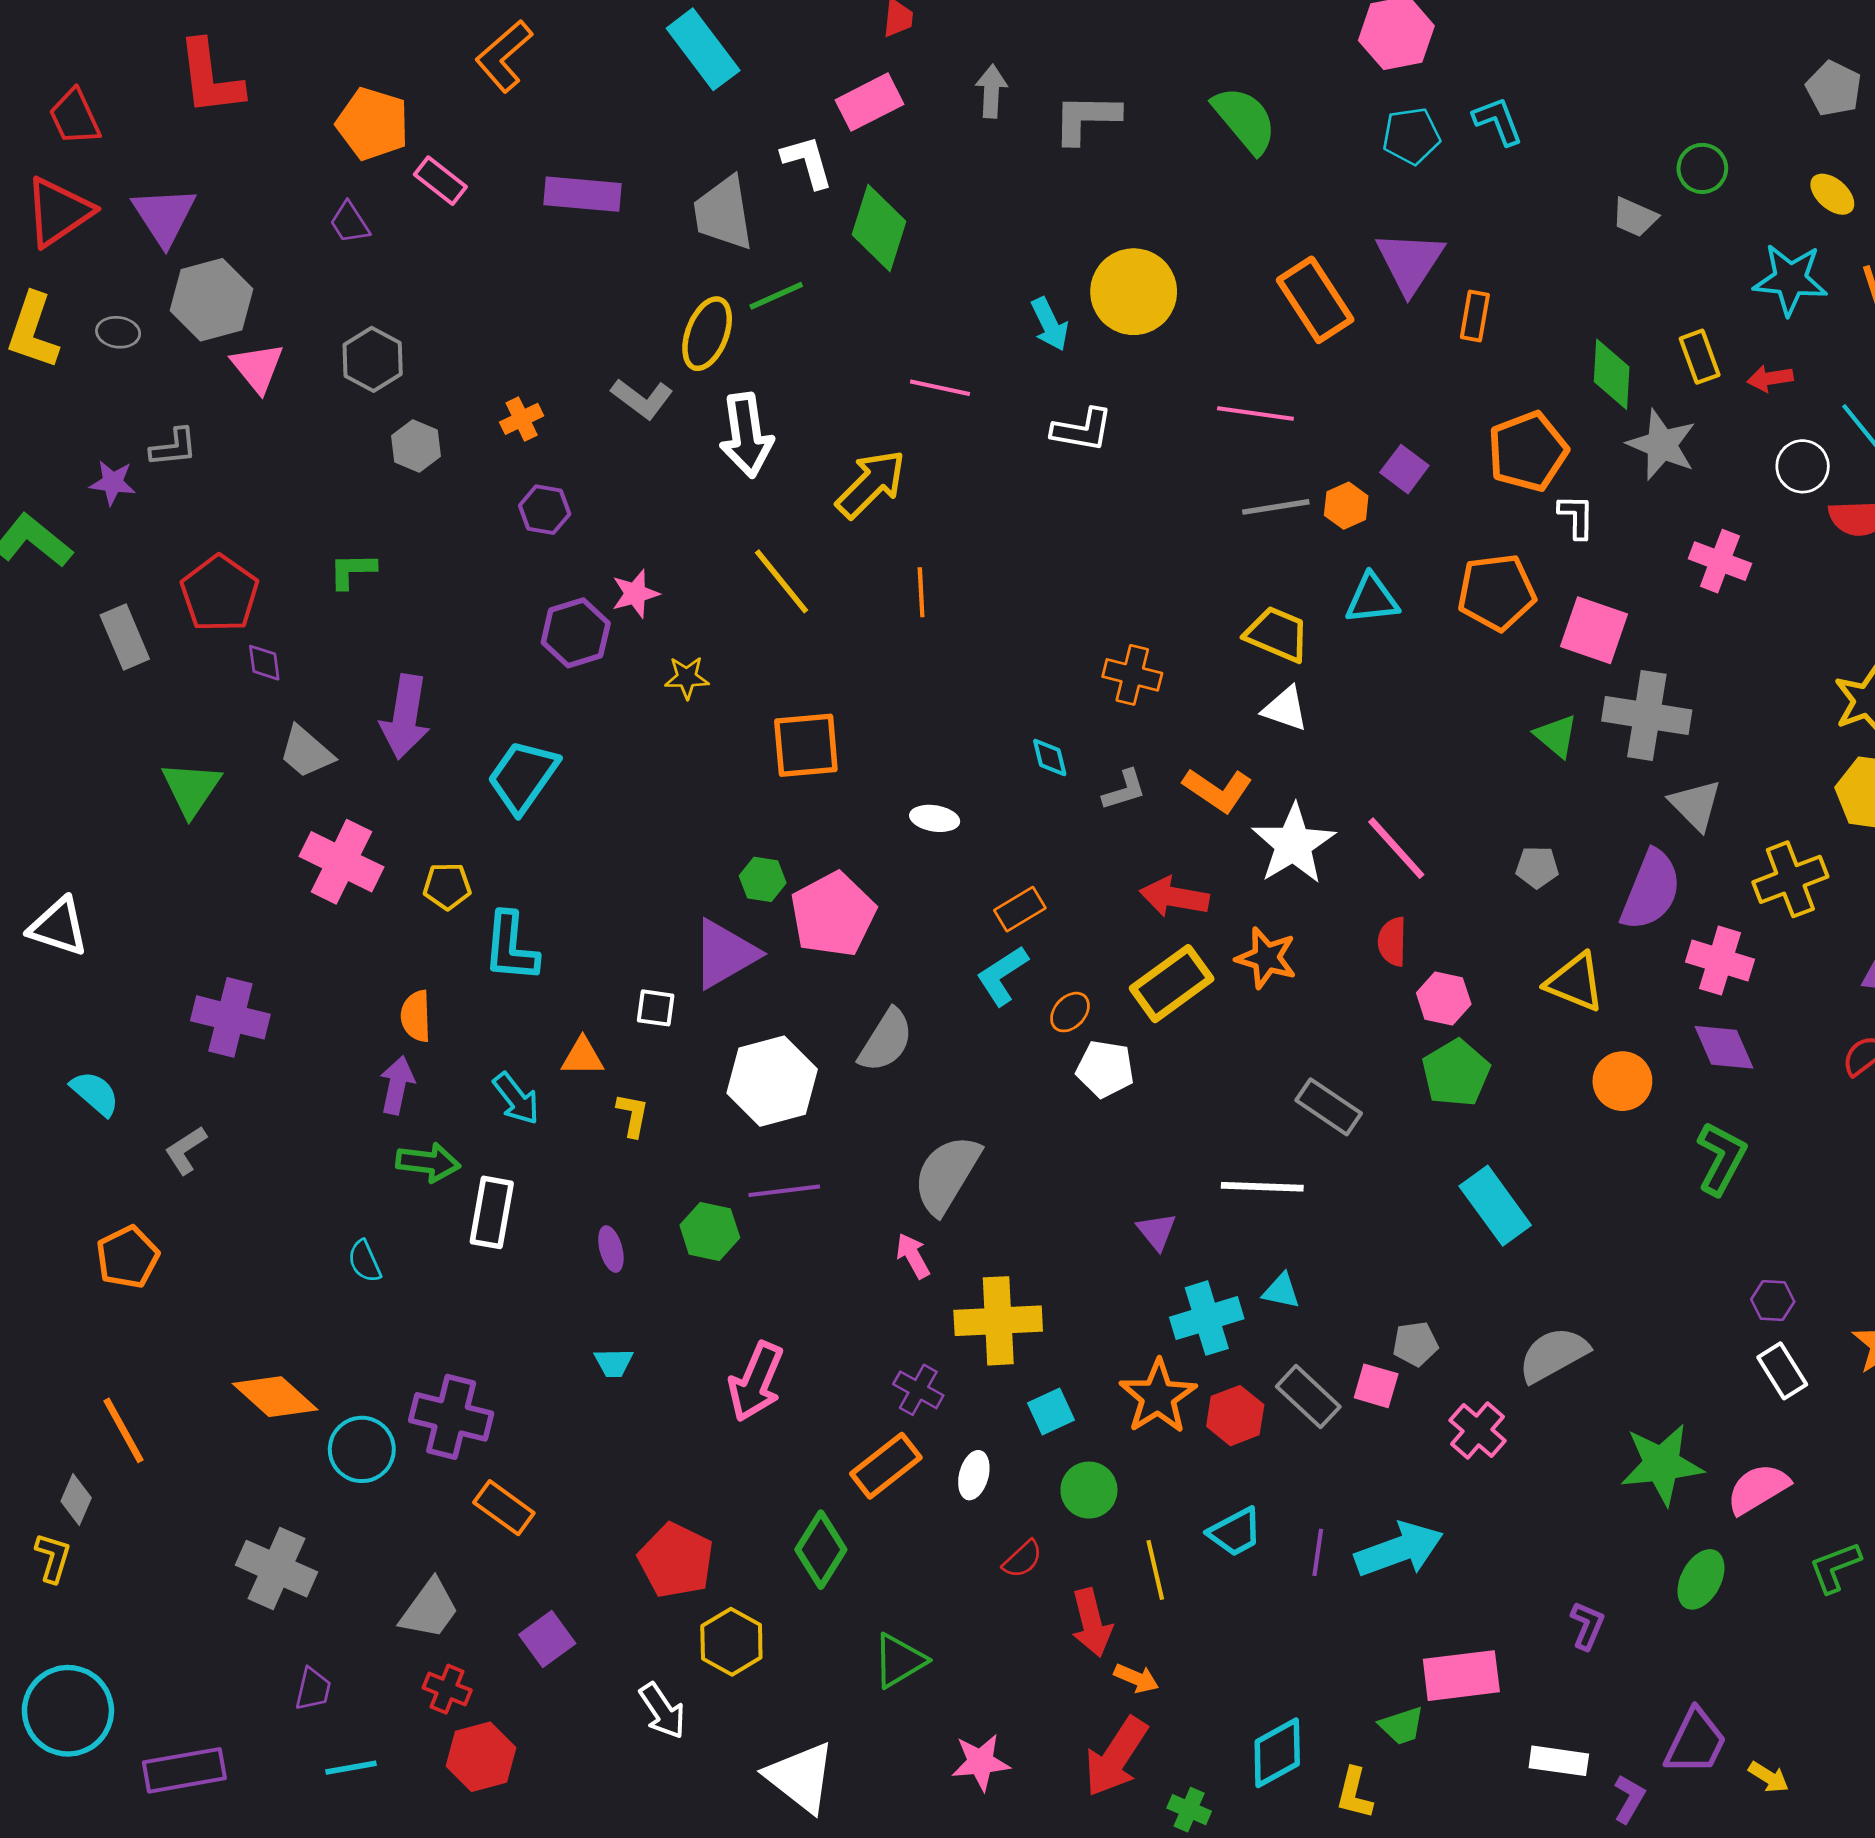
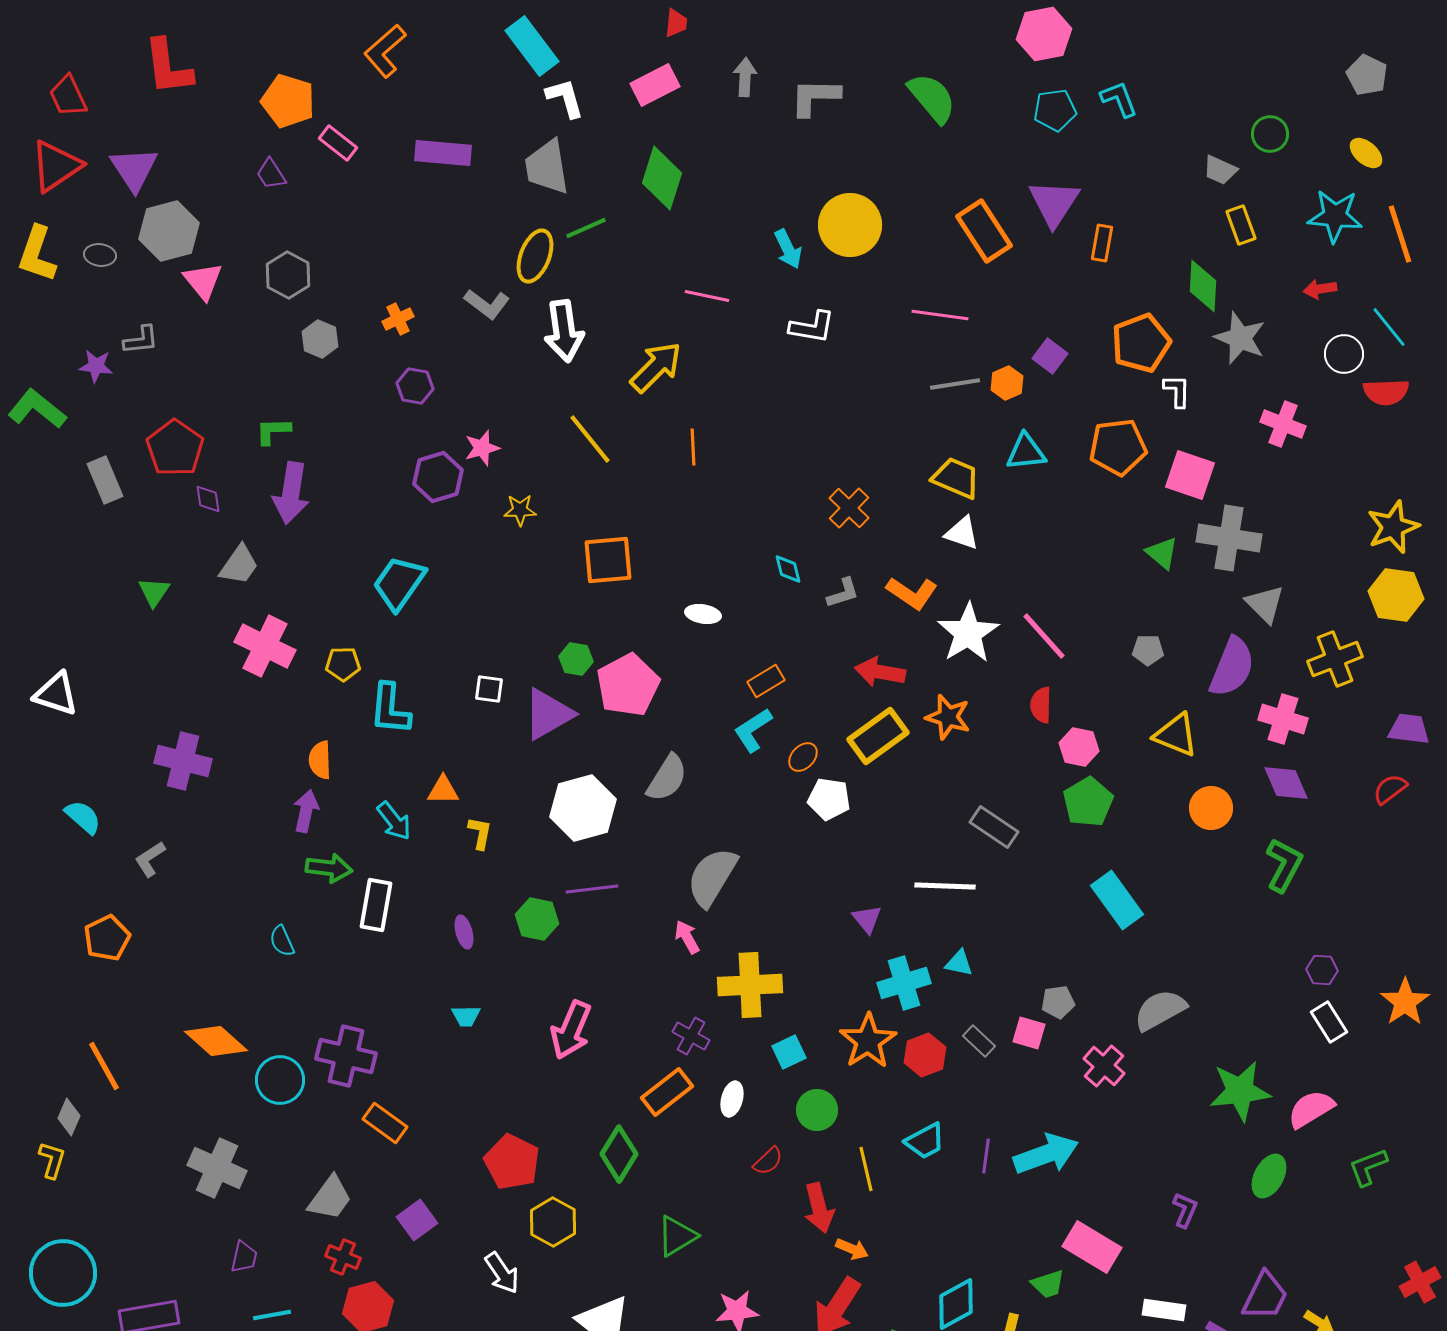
white L-shape: (807, 162) -> (565, 98), moved
yellow rectangle: (1700, 357) -> (1241, 225), moved
orange cross: (1132, 675) -> (849, 508), turned 30
purple arrow: (405, 717) -> (291, 493), moved
gray trapezoid: (306, 752) -> (239, 565), turned -96
green triangle: (191, 789) -> (154, 592), size x0.7
white square: (656, 1008) -> (489, 689), moved
gray rectangle: (1308, 1397) -> (979, 1041), size x0.7
pink rectangle: (1461, 1676) -> (1092, 1247), turned 38

